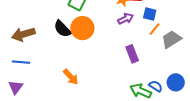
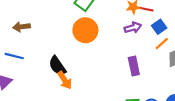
blue square: (150, 14) -> (159, 27), turned 32
black semicircle: (62, 29) -> (57, 66), moved
brown arrow: (23, 34) -> (22, 27), size x0.7

